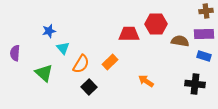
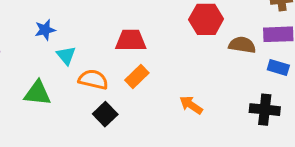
red trapezoid: (129, 34) -> (131, 40), moved
orange semicircle: (81, 64) -> (93, 79), turned -108
green triangle: (44, 73) -> (38, 93), turned -36

